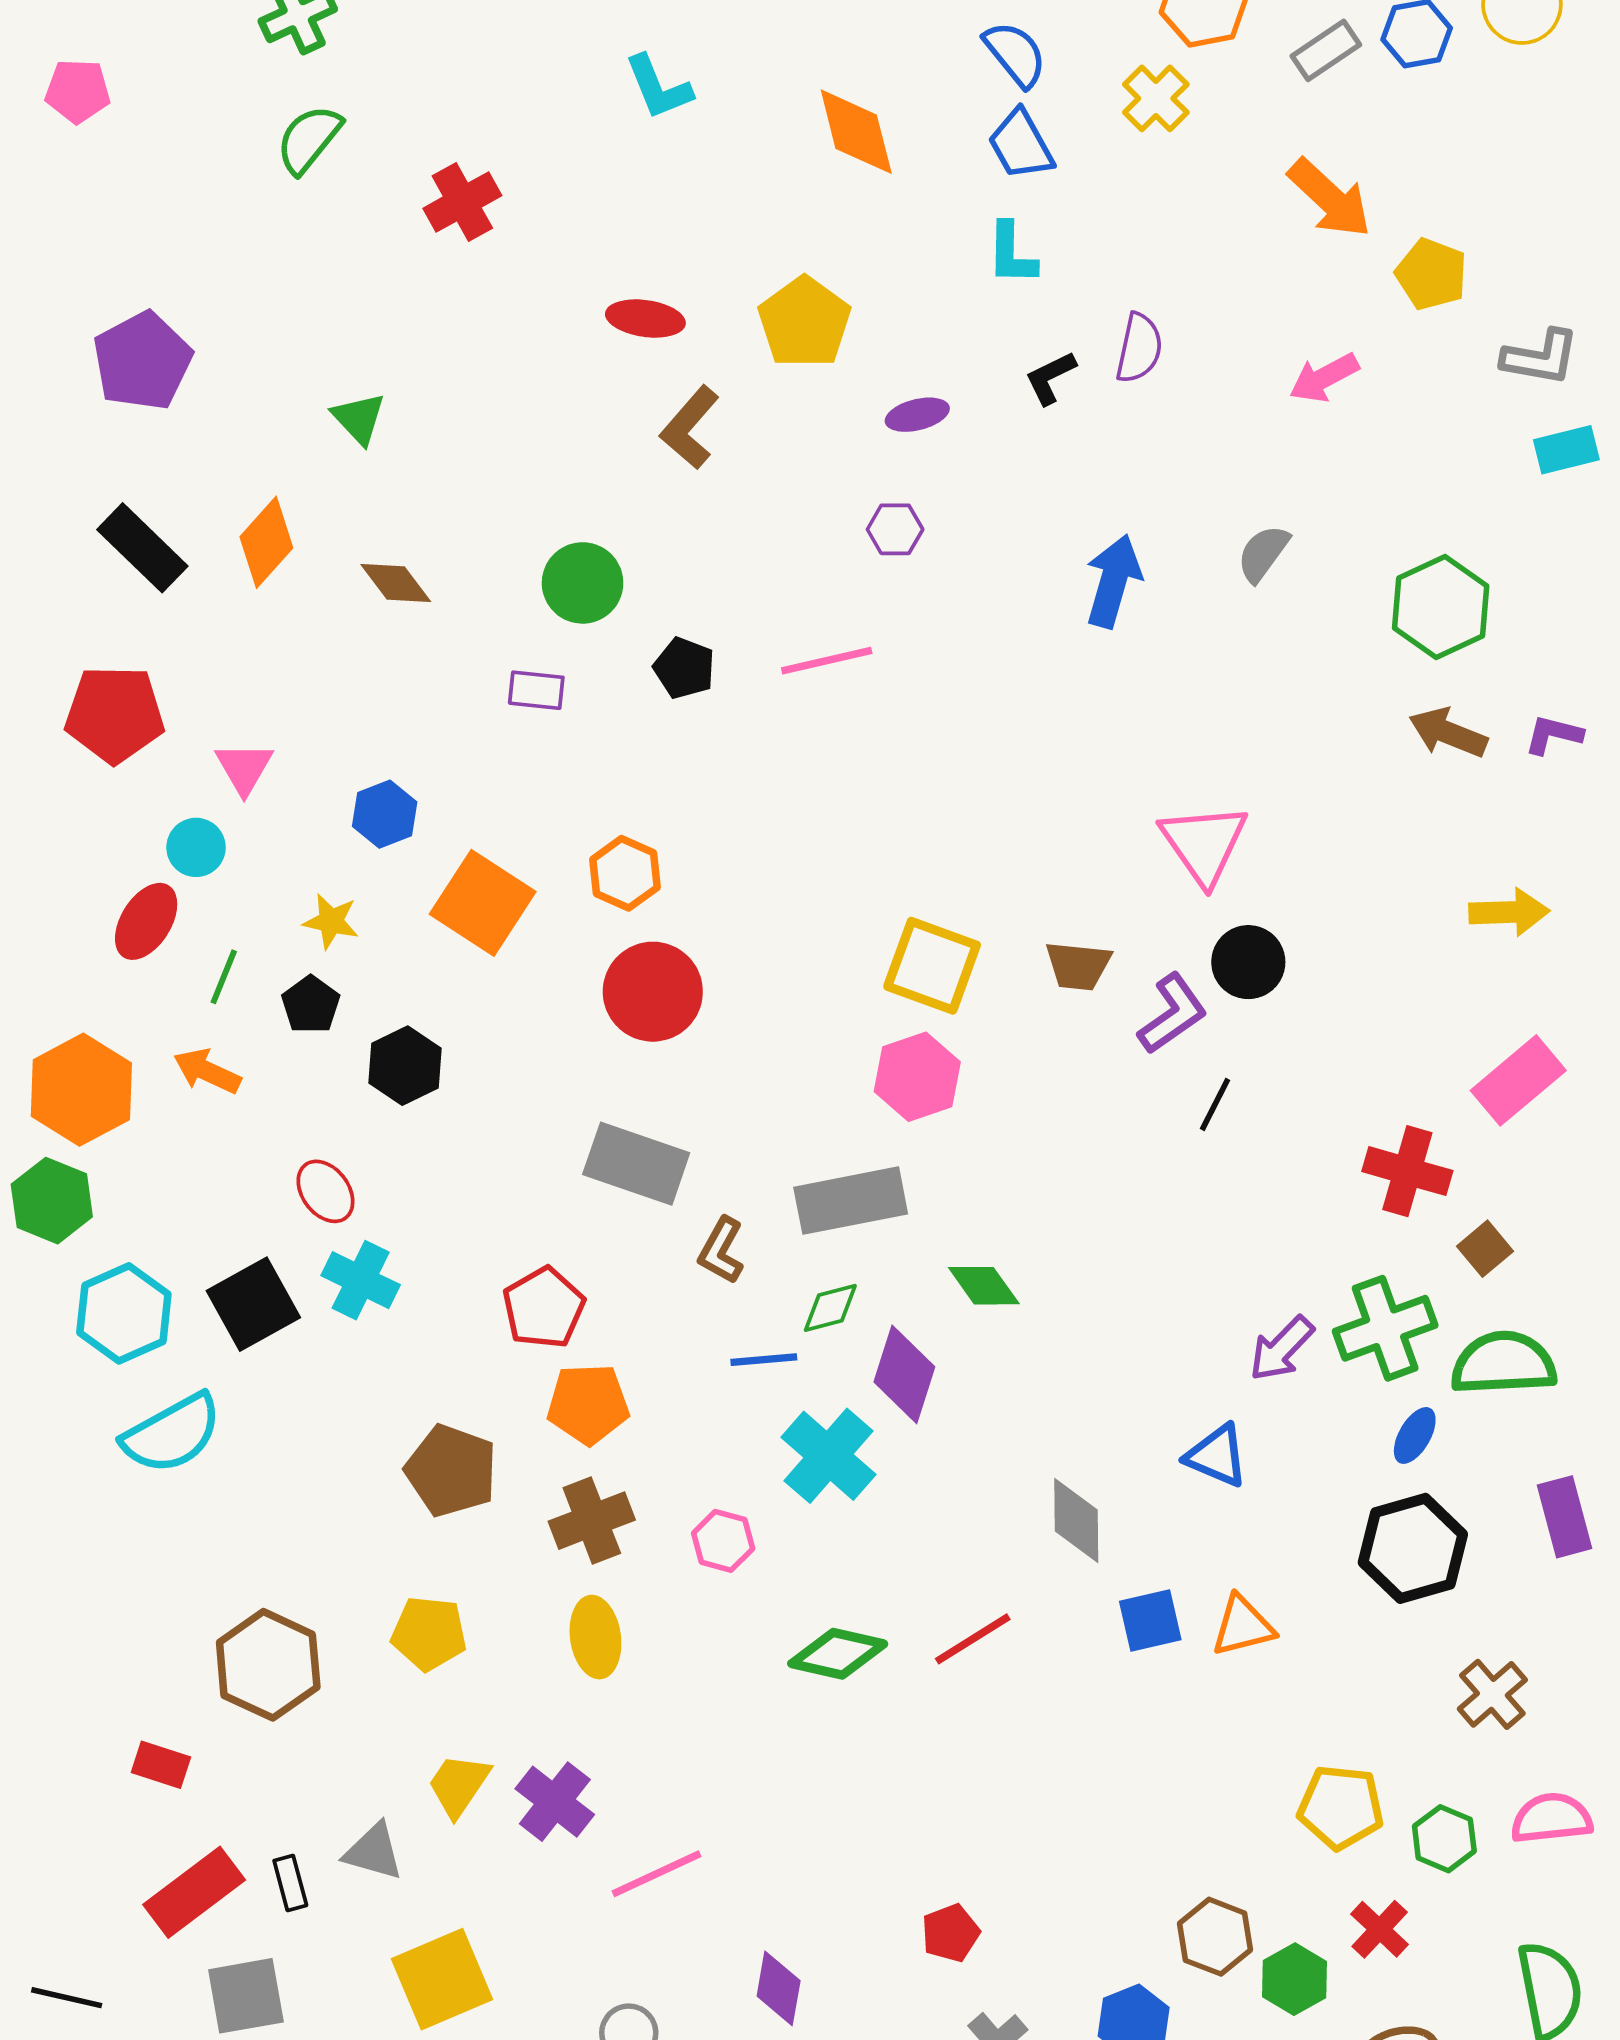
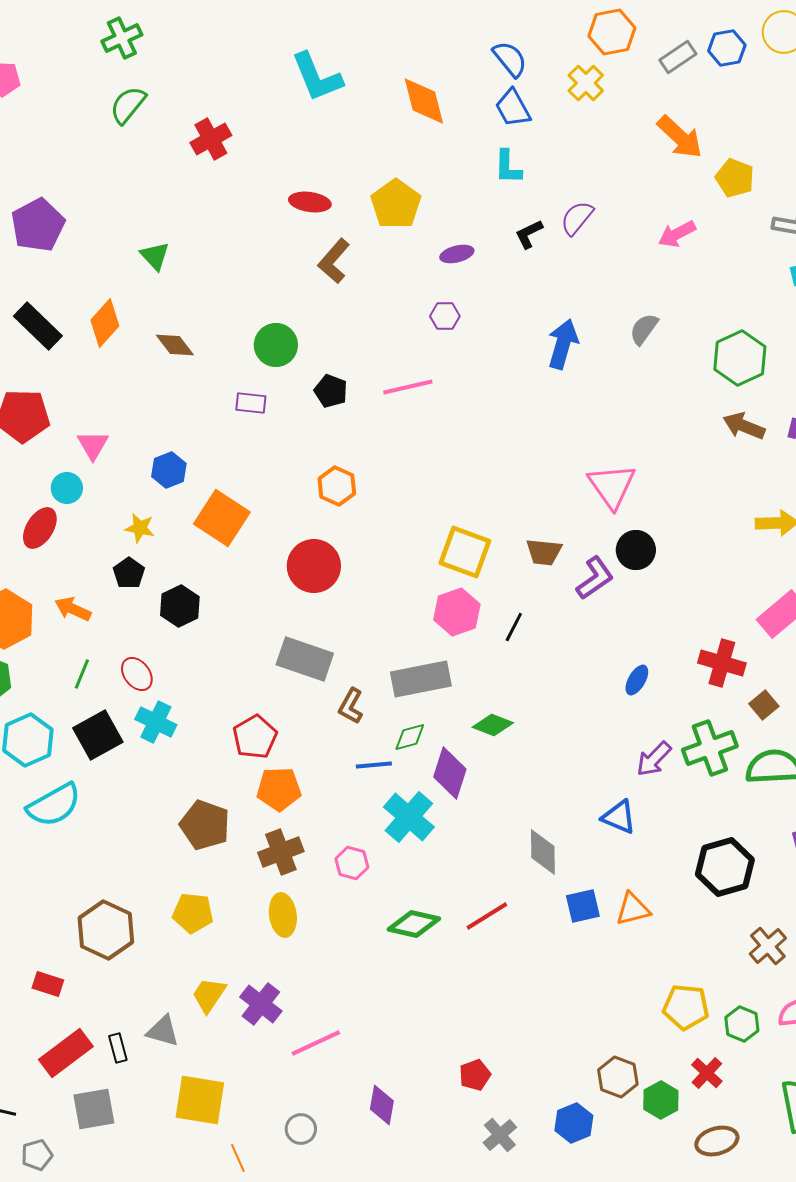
cyan L-shape: (658, 87) -> (317, 77), size x1.4
purple semicircle: (1139, 348) -> (577, 218), turned -153
orange hexagon: (625, 873) -> (337, 486), moved
green line: (224, 977) -> (82, 674), moved
black line: (1215, 1104) -> (514, 627), moved
green diamond: (984, 1286) -> (493, 725), turned -33
blue ellipse: (1415, 1435) -> (637, 680), moved
yellow square: (442, 1979) -> (200, 1100), turned 32

